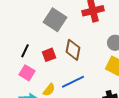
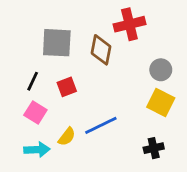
gray square: (55, 20) -> (57, 43), moved, turned -30
brown diamond: (73, 50) -> (101, 50), moved

